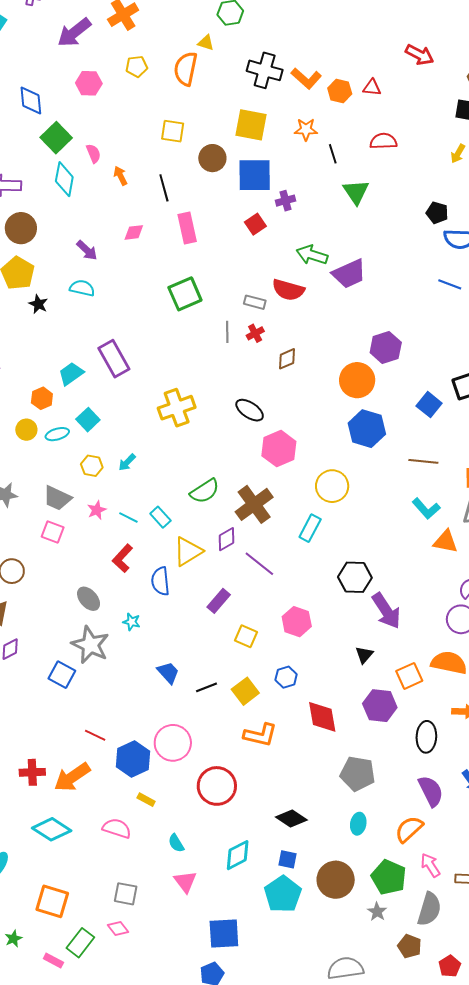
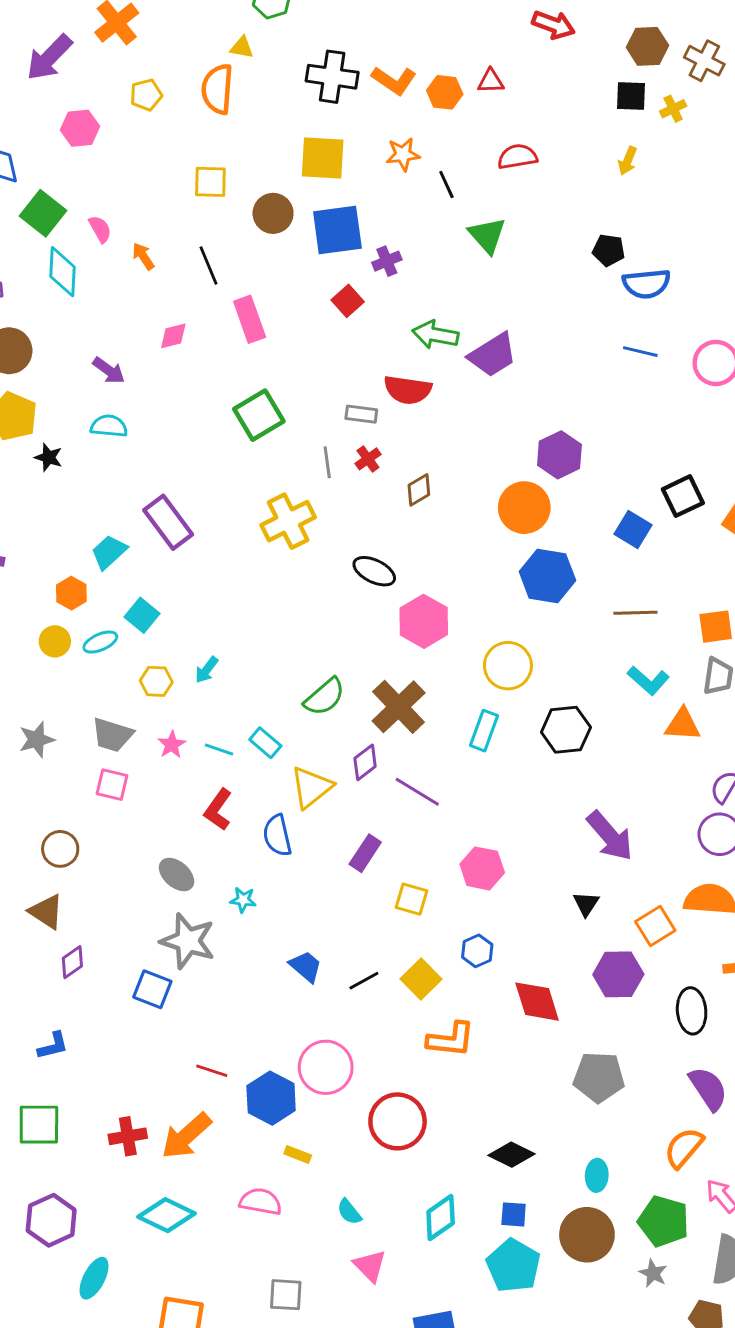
yellow cross: (177, 408) -> (288, 521), moved
black hexagon: (355, 577) -> (566, 730), moved
cyan ellipse: (358, 824) -> (597, 1175), moved

